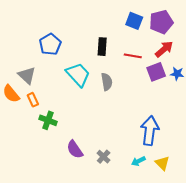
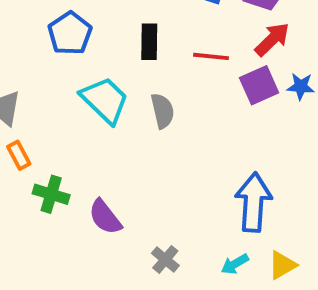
blue pentagon: (50, 44) -> (70, 33), moved
purple semicircle: (75, 149) -> (105, 217), moved
yellow triangle: (162, 163) -> (282, 265), turned 49

